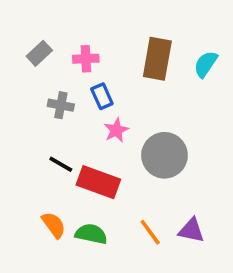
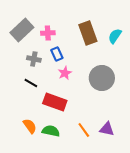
gray rectangle: (39, 53) -> (22, 30), size x1.6
brown rectangle: (157, 59) -> (88, 33), turned -30
gray circle: (164, 155) -> (102, 78), moved
black line: (61, 164) -> (31, 83), moved

